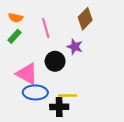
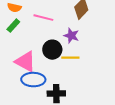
pink line: (46, 28) -> (43, 18), turned -60
yellow line: (67, 96) -> (70, 58), moved

